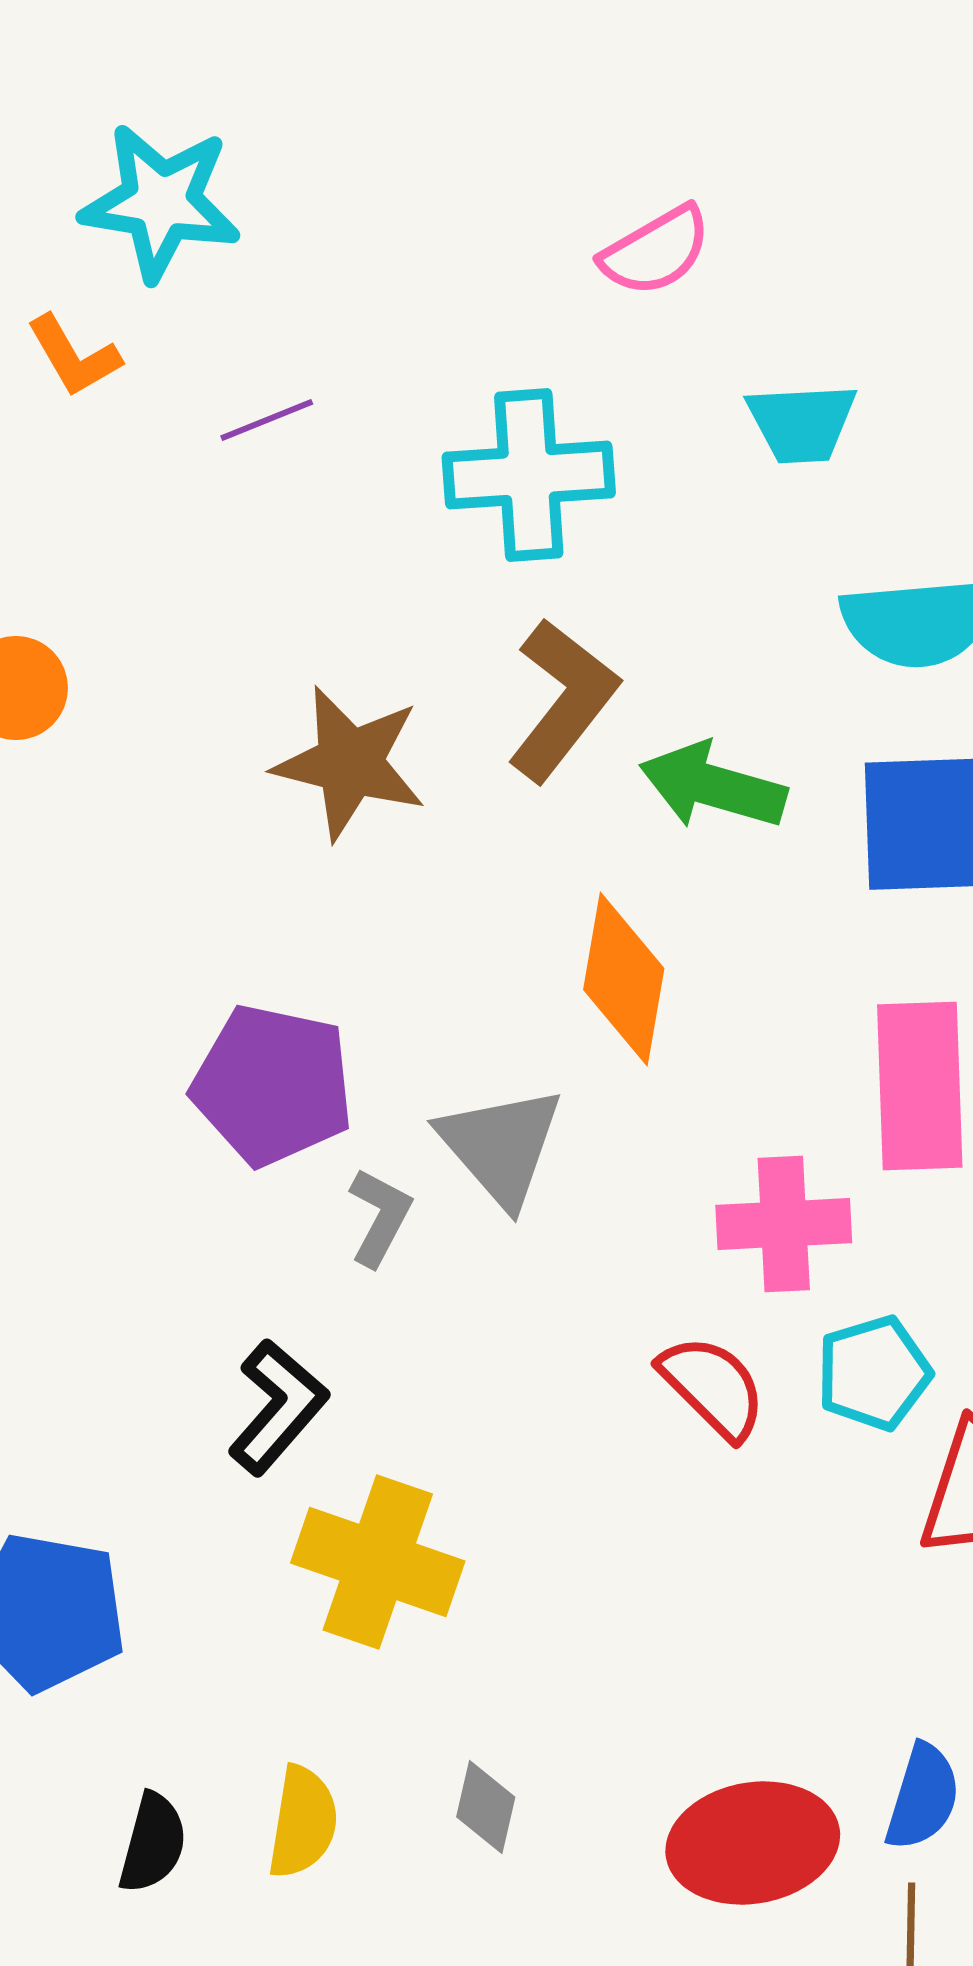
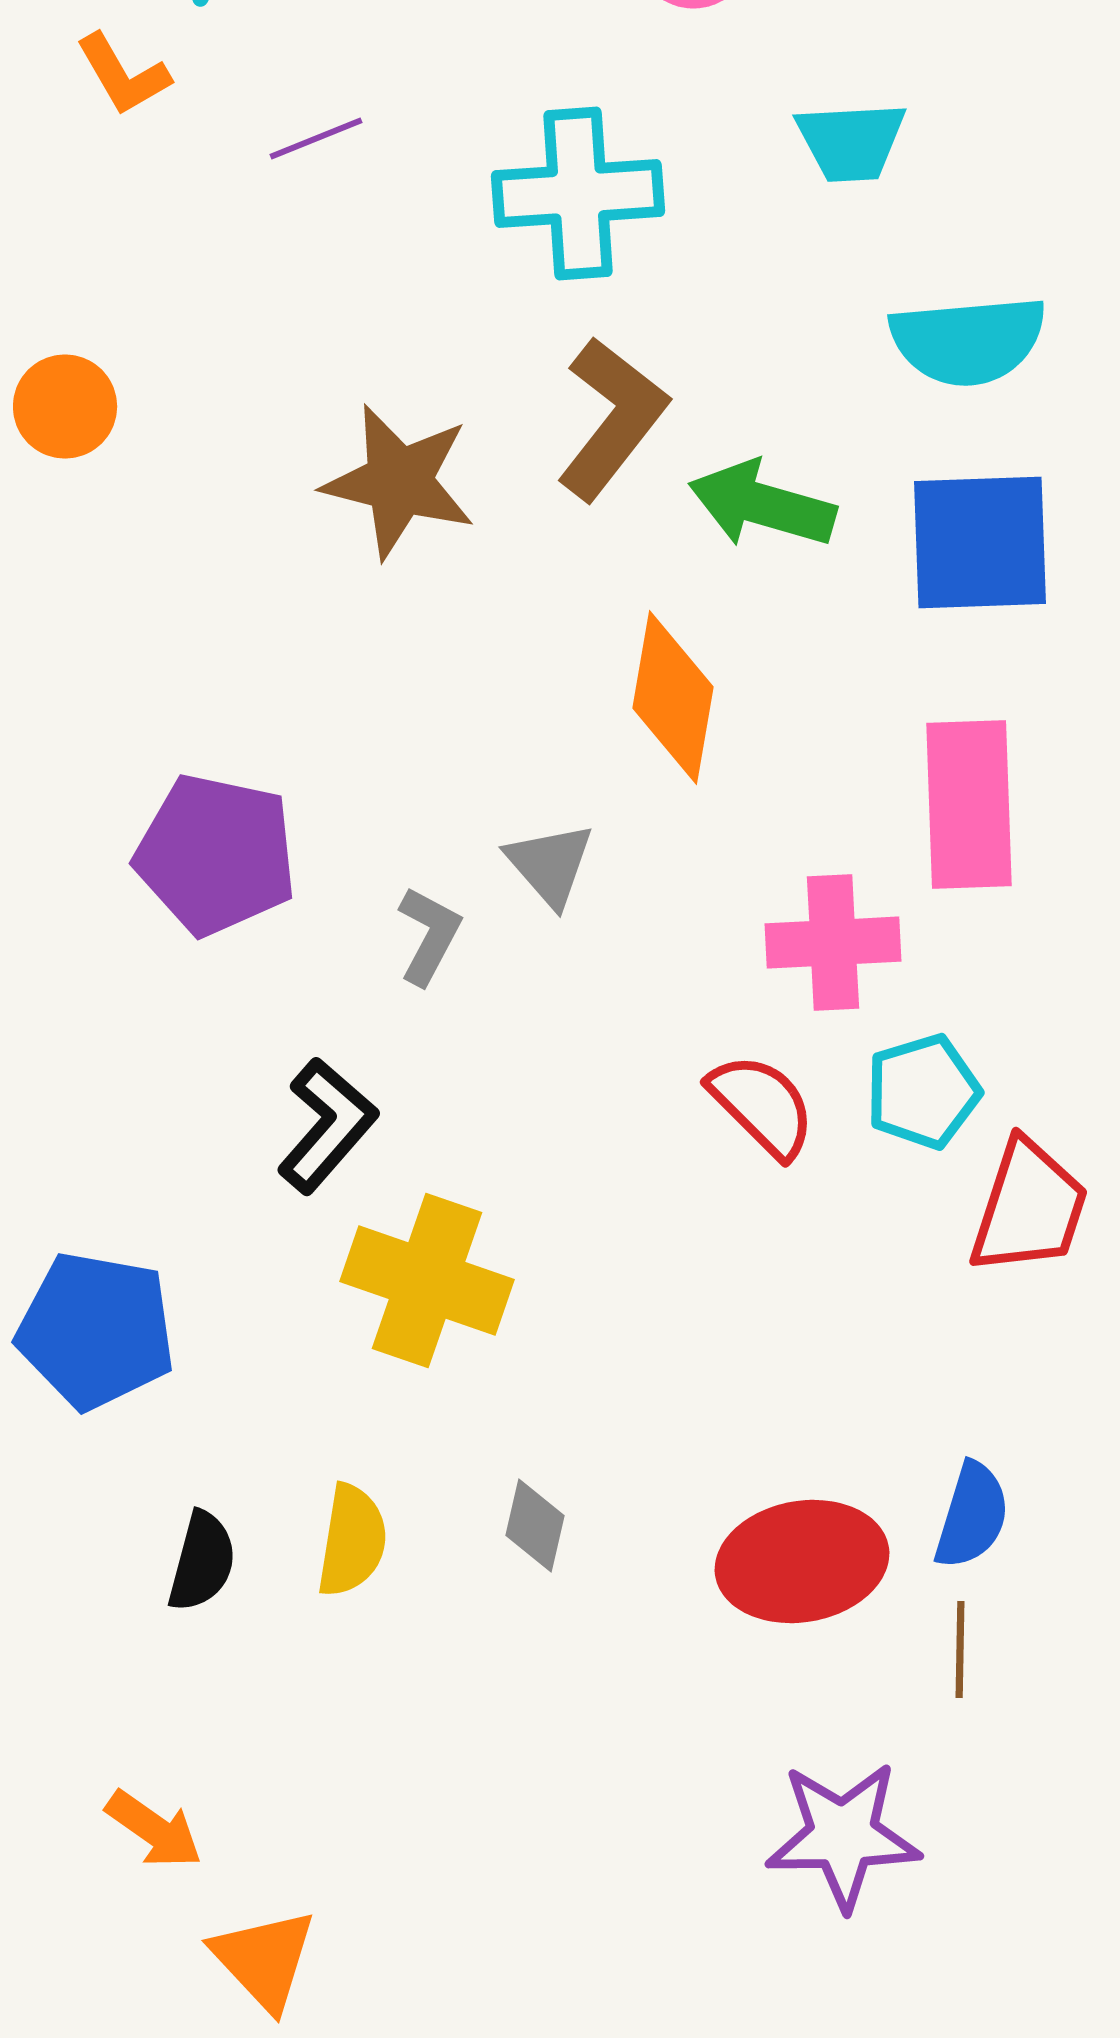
purple pentagon: (273, 1085) -> (216, 855), moved
gray triangle: (501, 1146) -> (550, 865), size x0.7

